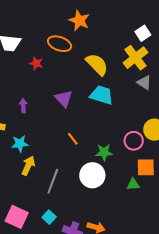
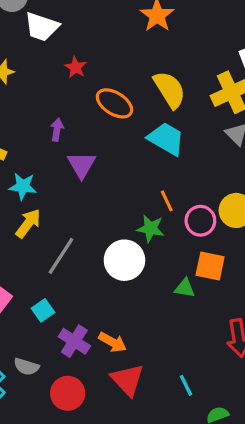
orange ellipse: (60, 44) -> (114, 103), moved
purple triangle: (64, 99) -> (82, 165), moved
purple arrow: (23, 106) -> (57, 130), moved
orange line: (73, 139) -> (167, 201), moved

